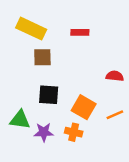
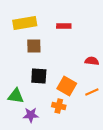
yellow rectangle: (31, 29) -> (25, 23), turned -35
purple star: (44, 132) -> (31, 115), moved

